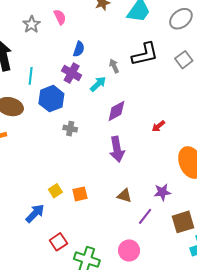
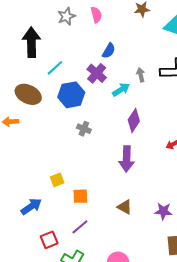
cyan line: (31, 76) -> (55, 68), turned 30
purple diamond: (116, 111) -> (134, 120), turned -40
yellow square: (55, 191) -> (57, 180), moved
purple line: (145, 216) -> (80, 227), moved

